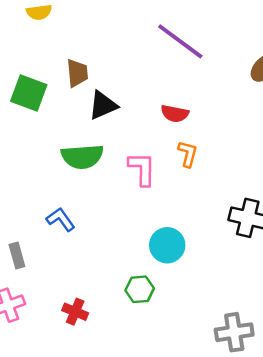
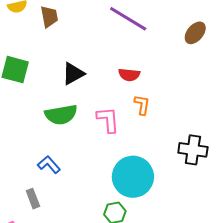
brown trapezoid: (77, 73) -> (49, 17), moved
cyan circle: (167, 245) -> (133, 177), size x1.5
gray rectangle: (17, 255) -> (33, 199), moved

